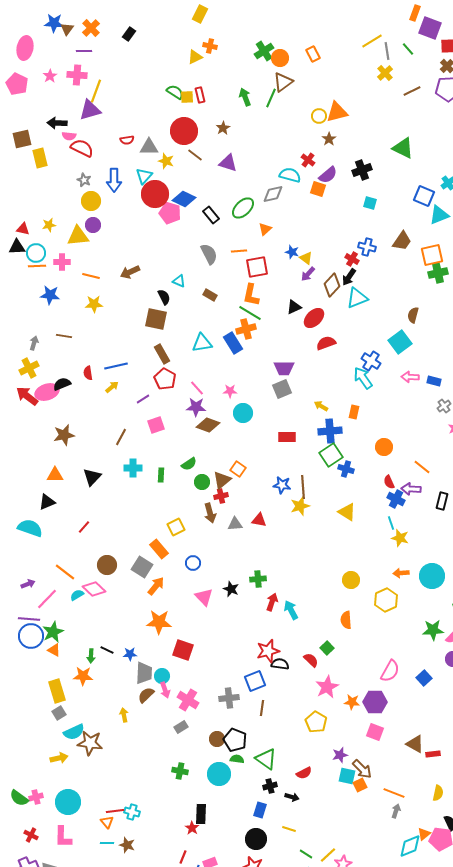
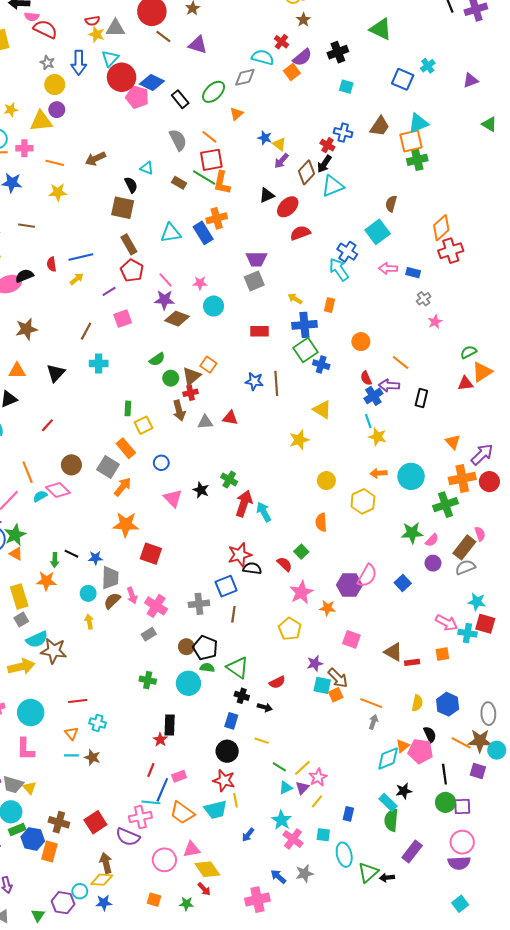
yellow star: (166, 161) -> (96, 34), moved
orange square: (318, 189) -> (292, 72), turned 35
cyan triangle: (439, 215) -> (418, 123), moved
orange line: (239, 251) -> (209, 137), turned 42
red square: (257, 267) -> (211, 160), moved
green line: (250, 313) -> (204, 178), moved
green rectangle: (161, 475) -> (128, 408), moved
blue cross: (396, 499) -> (373, 396), turned 30
yellow star: (300, 506) -> (299, 440), moved
orange line: (65, 572) -> (28, 472), turned 30
green cross: (258, 579) -> (229, 480), turned 35
red arrow: (272, 602) -> (244, 504), size x1.4
cyan circle: (162, 676) -> (88, 593), moved
purple hexagon: (375, 702) -> (349, 585), moved
yellow arrow: (59, 758) -> (21, 667), size x1.4
black cross: (270, 786) -> (242, 696), turned 32
red line: (115, 811) -> (78, 701), moved

